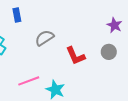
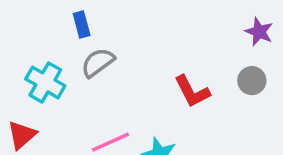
gray semicircle: (45, 38) -> (98, 62), moved

